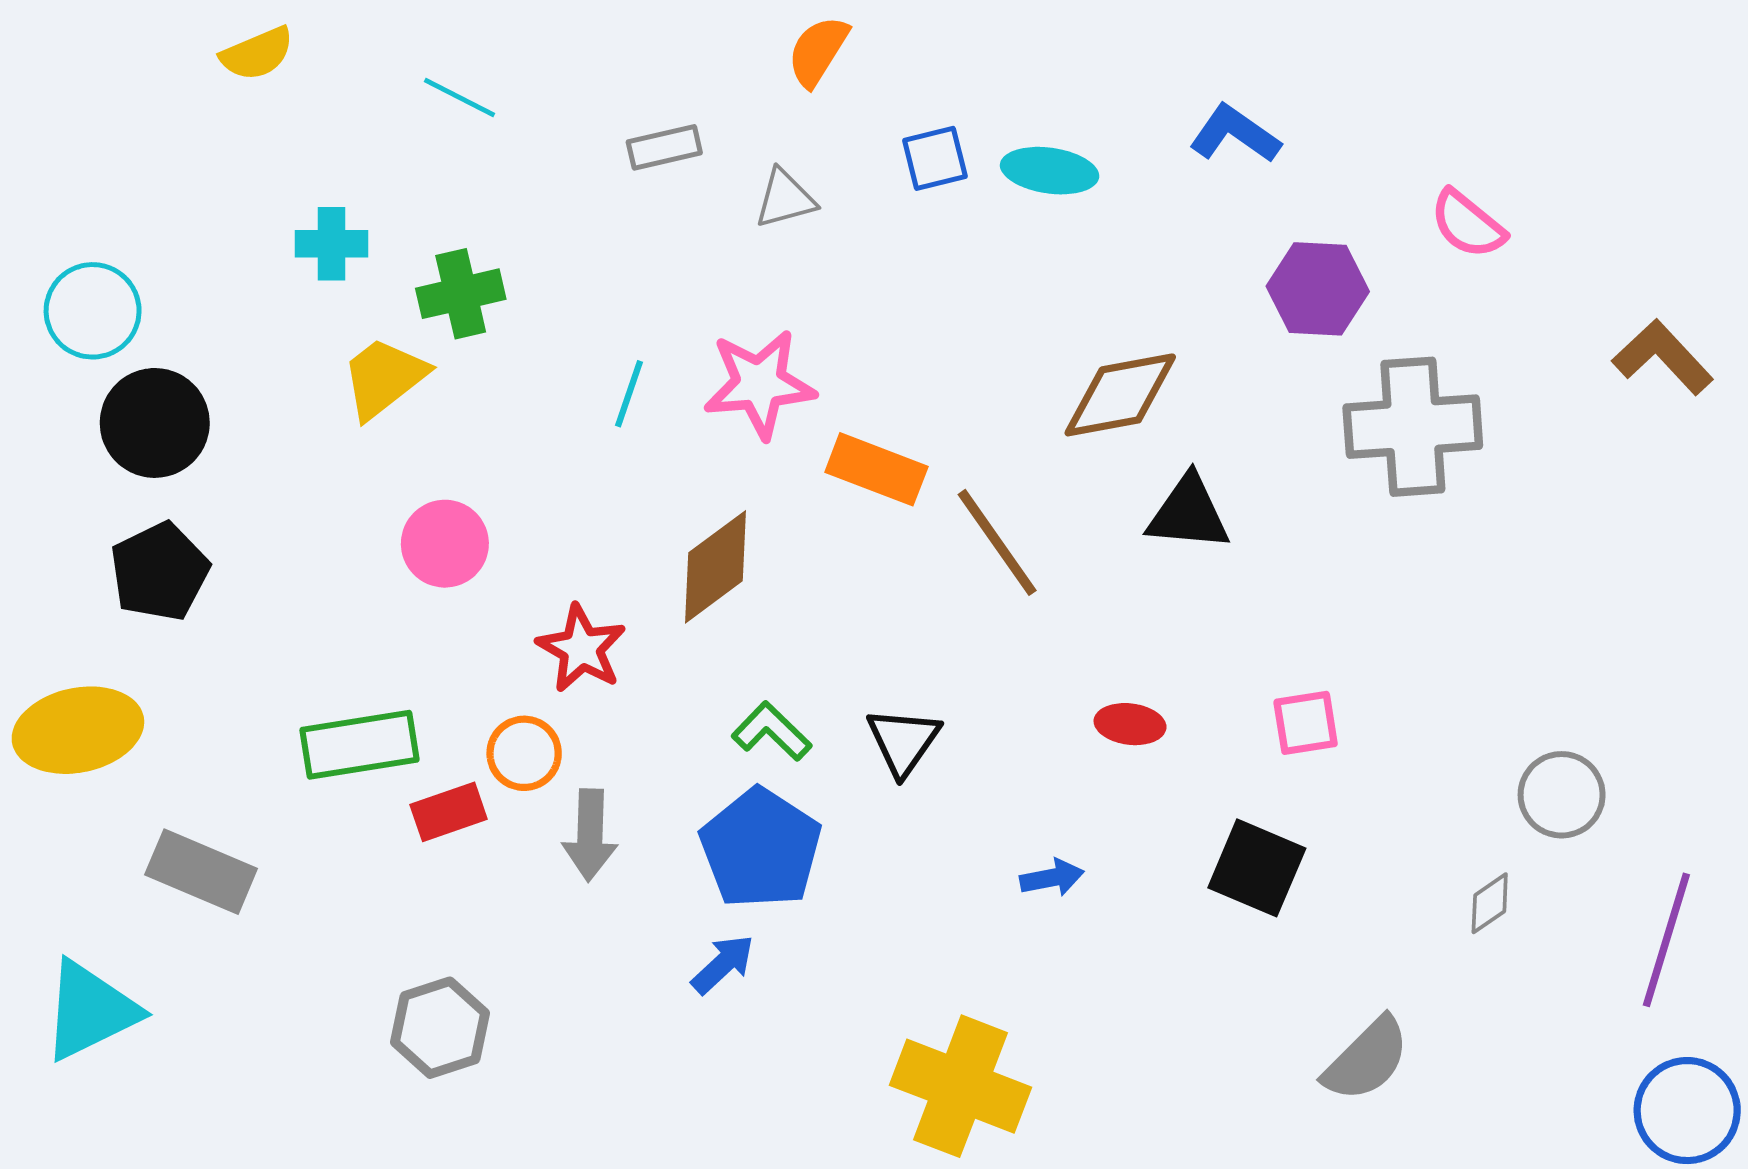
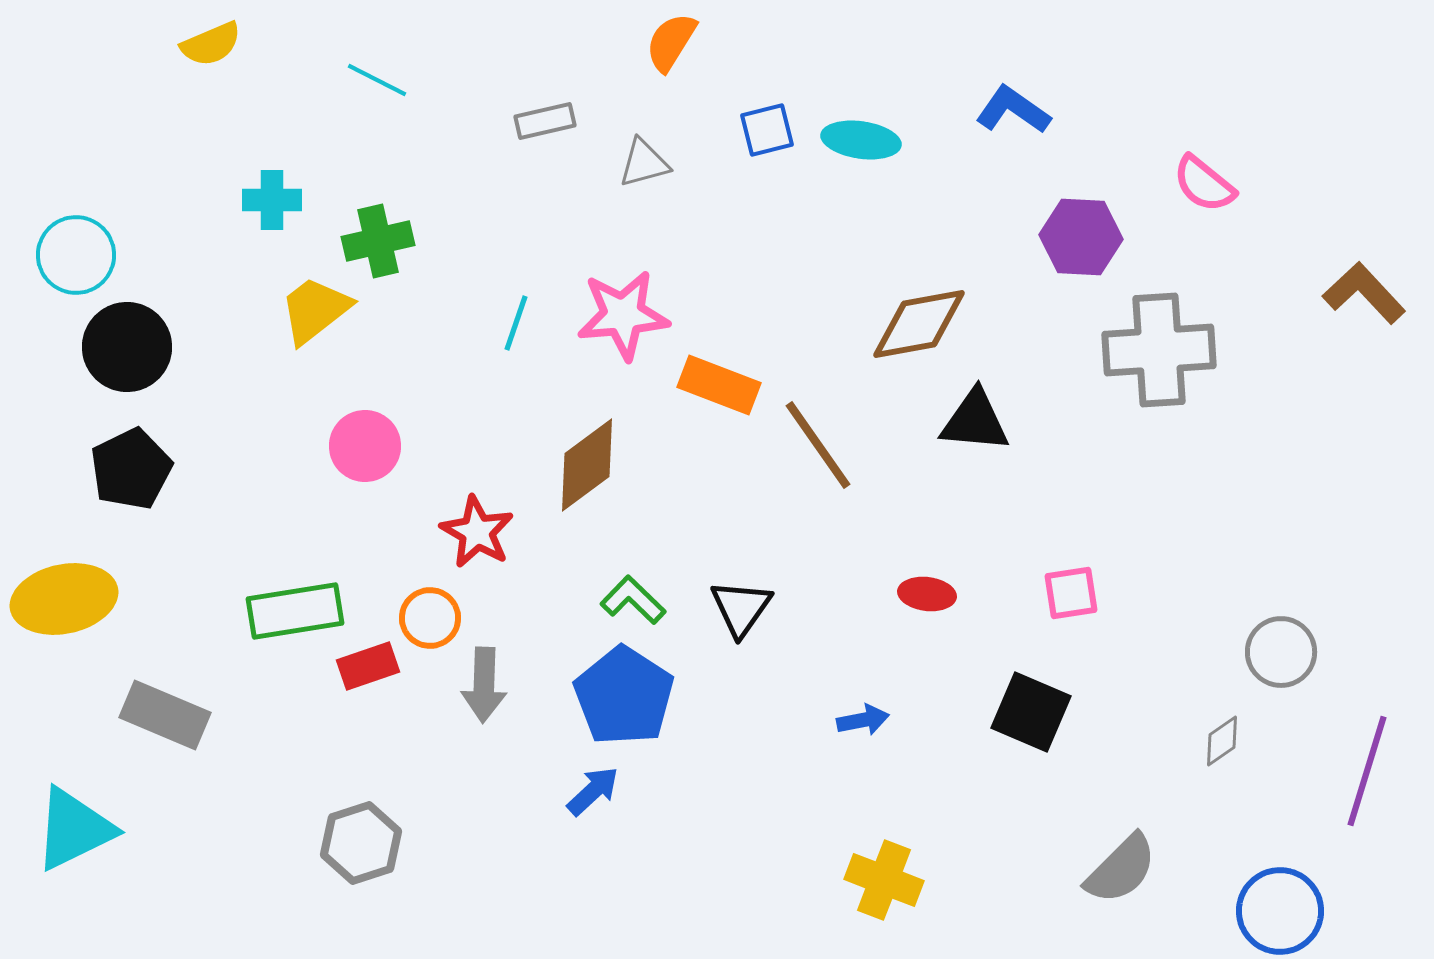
yellow cross: (961, 1086) -> (884, 880), moved, size x0.7
blue circle: (1687, 1111) -> (1280, 911), moved

